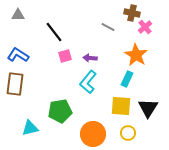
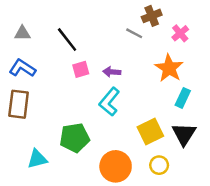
brown cross: (132, 13) -> (152, 16), moved, turned -35
gray triangle: (18, 15) -> (22, 33), moved
cyan rectangle: (127, 79) -> (183, 98), moved
yellow square: (121, 106) -> (150, 132), turned -30

